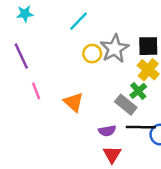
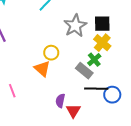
yellow circle: (92, 54) -> (51, 53), moved
pink line: (36, 91) -> (12, 91), moved
purple semicircle: (107, 131) -> (60, 101), moved, turned 112

